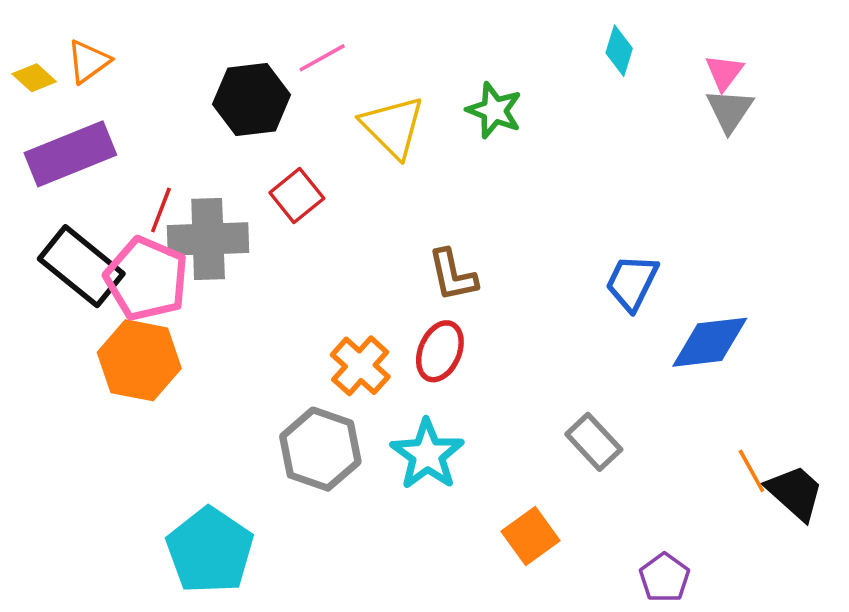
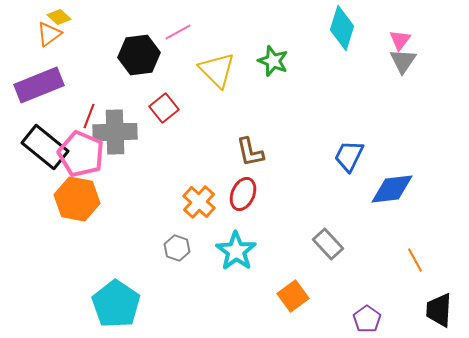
cyan diamond: (619, 51) -> (342, 28), size x1.6
yellow diamond: (34, 78) -> (59, 17), moved
gray hexagon: (320, 449) -> (177, 248), size x0.6
black trapezoid: (795, 493) -> (439, 310), moved, turned -129

